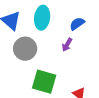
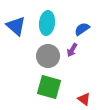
gray circle: (25, 49) -> (48, 56), moved

